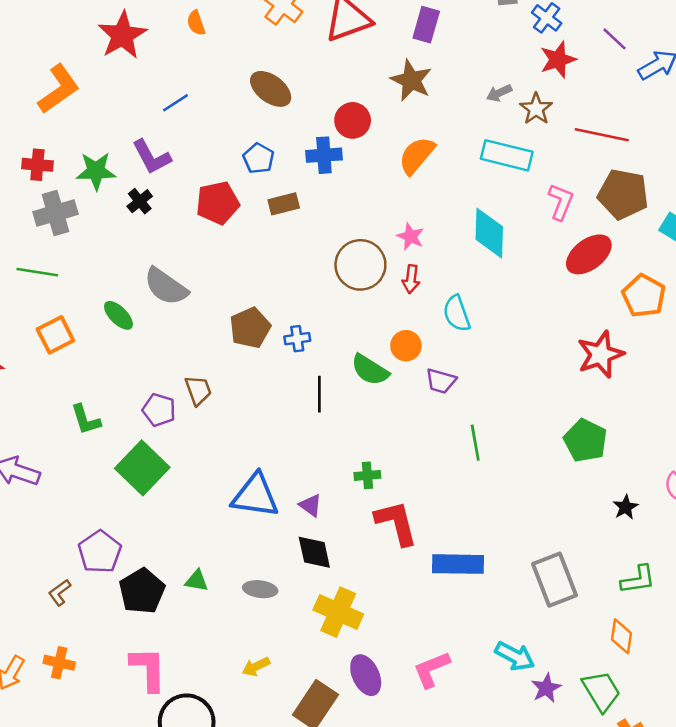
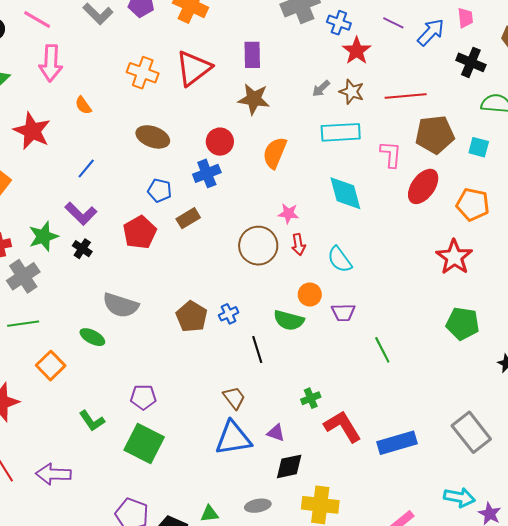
brown trapezoid: (198, 390) -> (234, 398), moved
black diamond: (314, 552) -> (289, 466), turned -72

